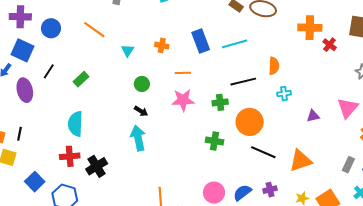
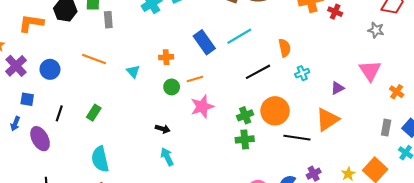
purple cross: (20, 17) -> (16, 66), turned -30
blue square: (23, 50) -> (27, 99), size x0.6
green circle: (142, 84) -> (172, 87), moved
green cross: (220, 102) -> (245, 115), moved
cyan arrow: (138, 138) -> (167, 157), size x0.7
orange triangle: (300, 161) -> (327, 120), moved

